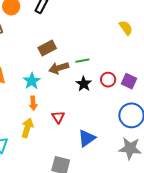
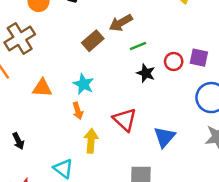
brown arrow: (59, 68) -> (121, 23), moved
orange arrow: (33, 103) -> (78, 111), moved
red triangle: (58, 117) -> (125, 120), size x1.5

